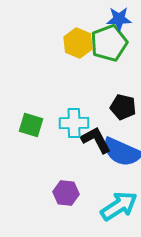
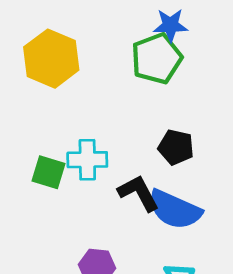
yellow hexagon: (78, 43) -> (51, 59), moved, size x1.4
cyan cross: (74, 123) -> (87, 160), moved

